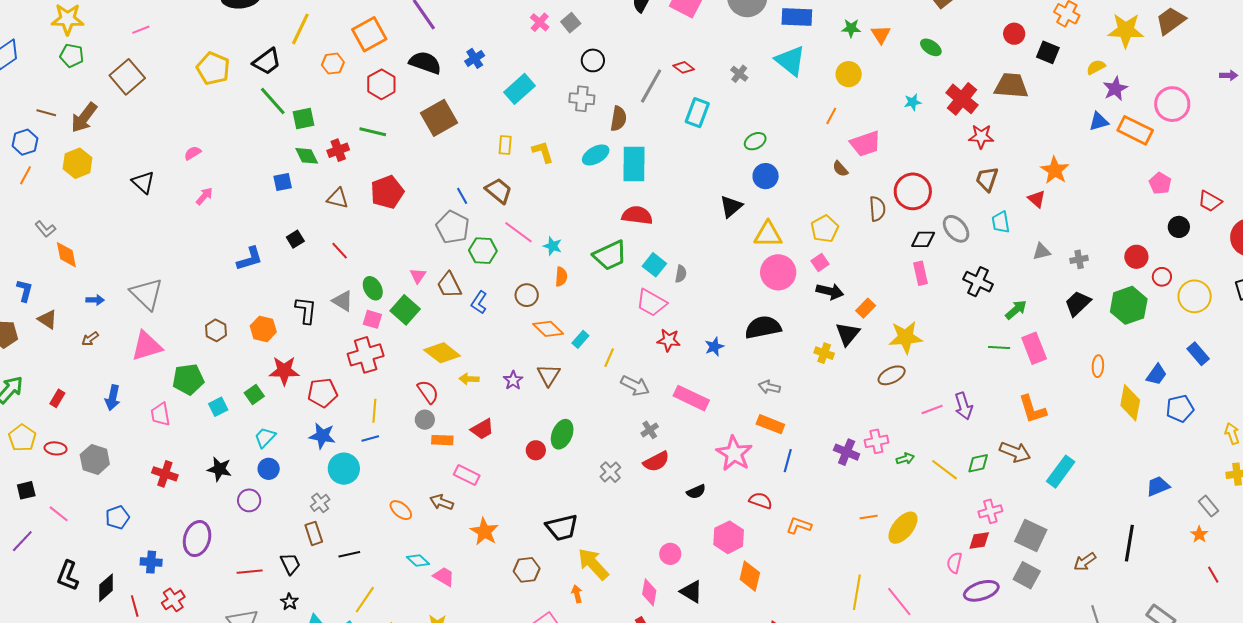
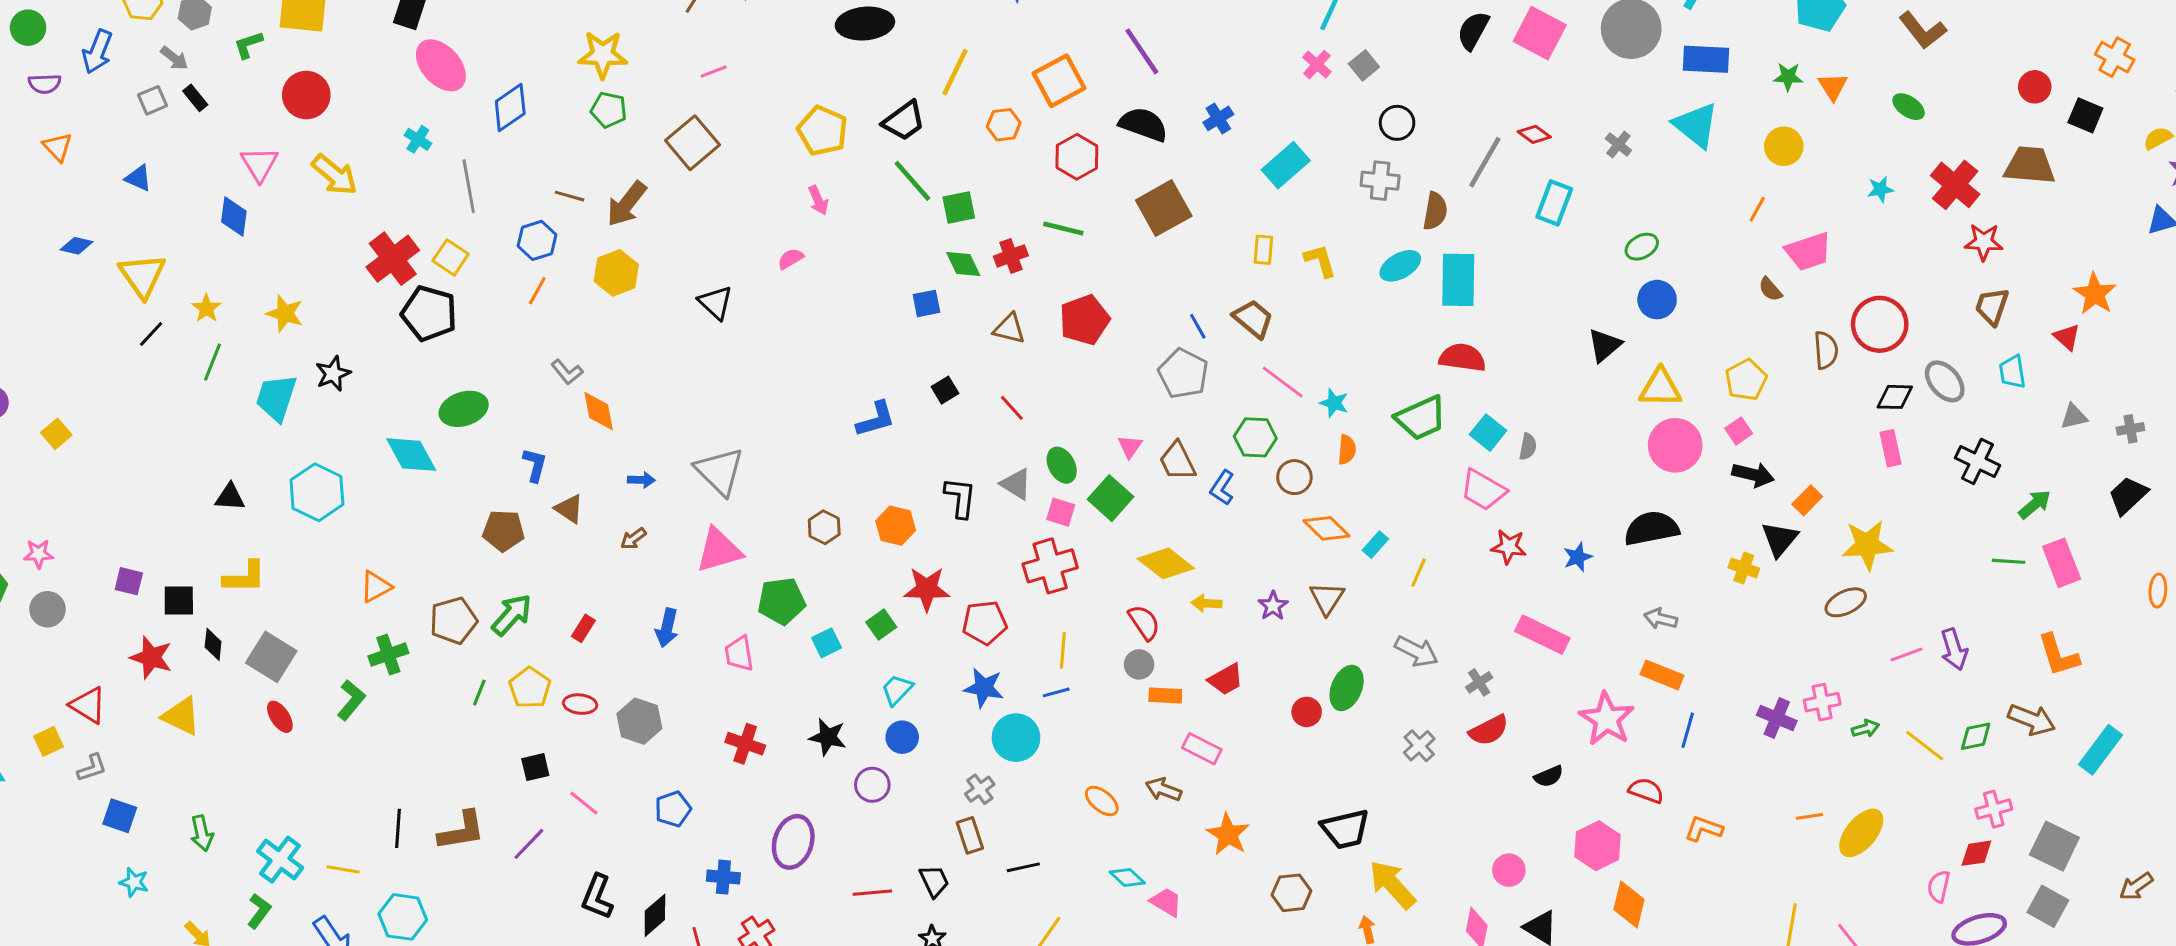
pink arrow: (204, 196) -> (818, 200), moved, turned 114
green hexagon: (483, 251) -> (1255, 437), moved
gray arrow: (635, 386) -> (1416, 651), moved

